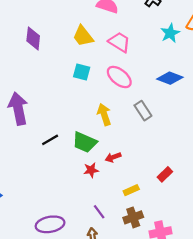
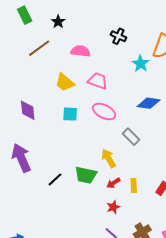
purple diamond: (33, 38) -> (28, 110), moved
yellow arrow: (104, 114) -> (109, 158), moved
red star: (91, 170) -> (113, 207), moved
yellow rectangle: (131, 190) -> (134, 185), moved, turned -56

